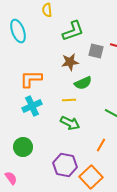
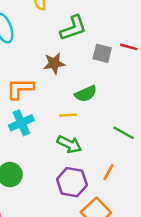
brown star: (70, 62) -> (54, 63), moved
purple hexagon: (65, 165) -> (72, 182), moved

